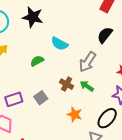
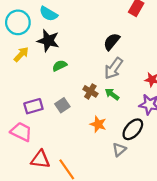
black star: (33, 17) -> (48, 41), moved
black semicircle: (105, 35) -> (112, 42), moved
cyan semicircle: (59, 44) -> (48, 14), moved

